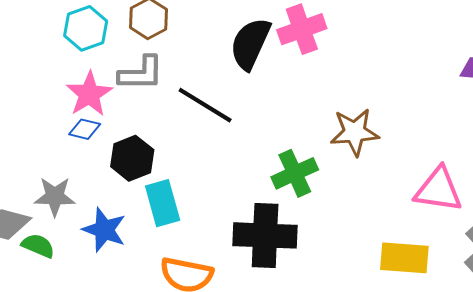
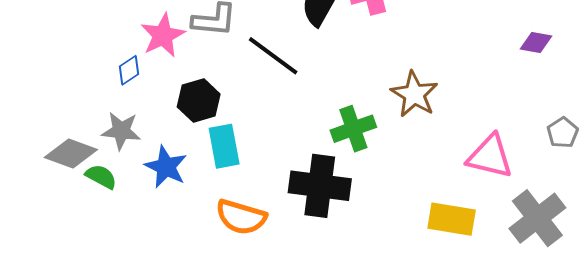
blue diamond: (85, 129) -> (129, 70), moved, turned -52
brown star: (355, 132) -> (414, 94), turned 30

